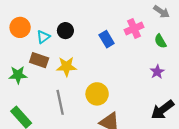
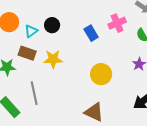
yellow circle: (97, 94) -> (101, 74), moved
gray line: (60, 102) -> (34, 93), moved

